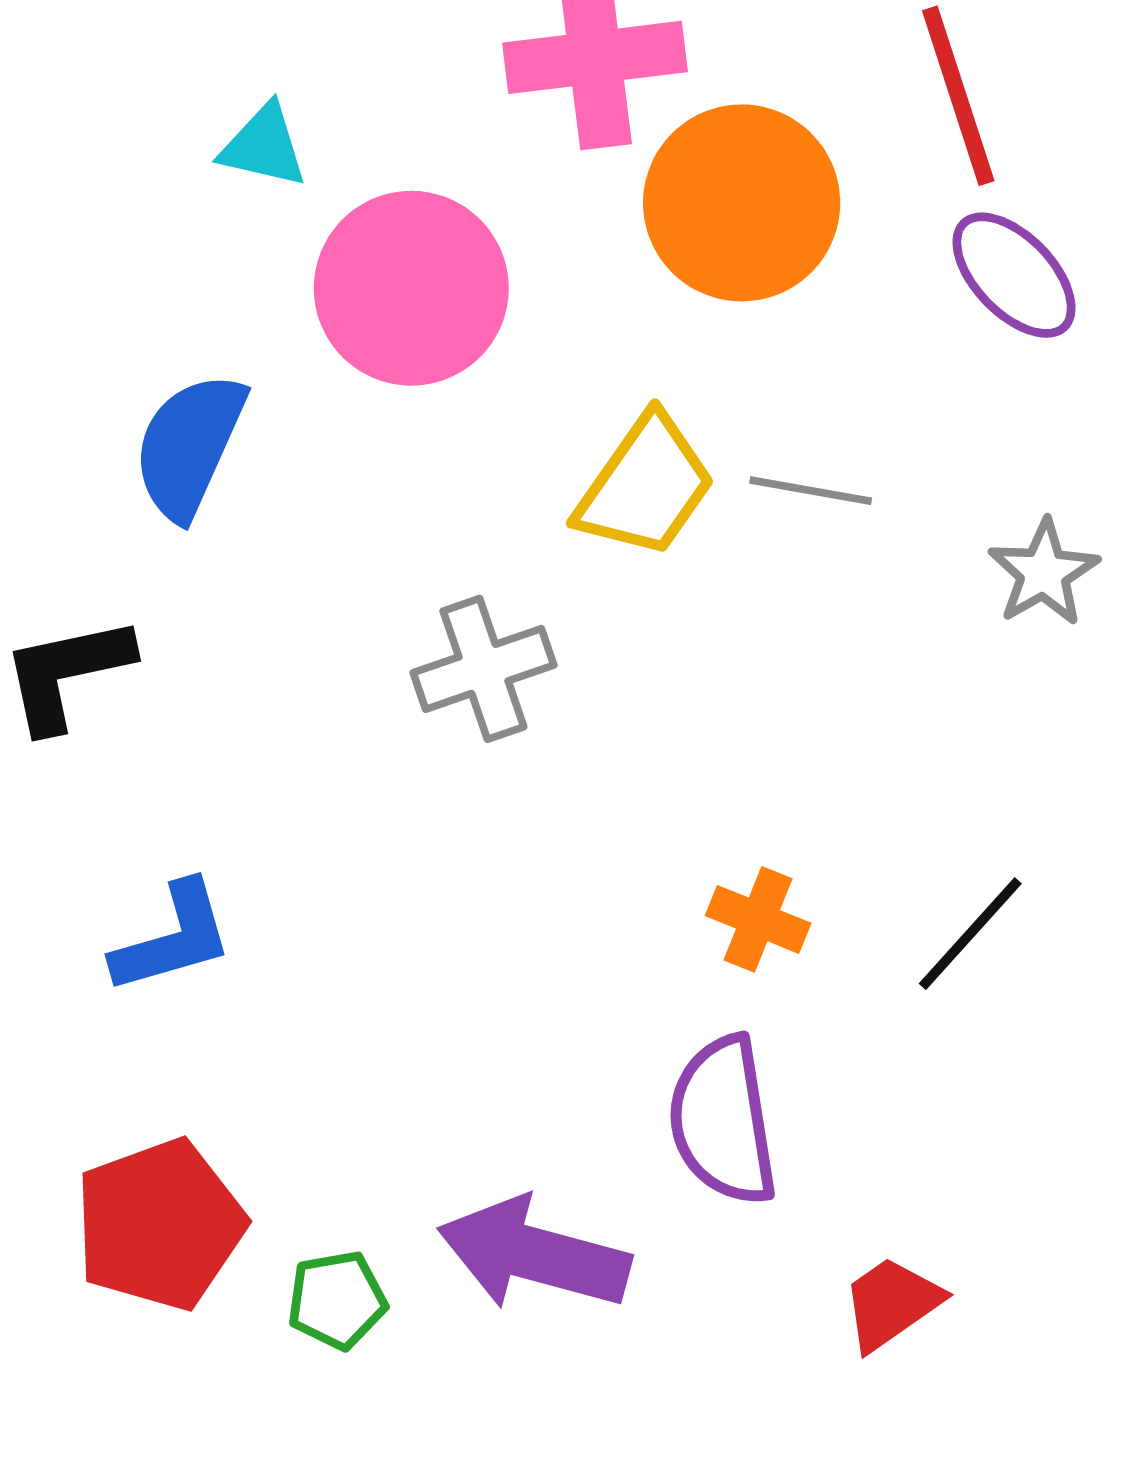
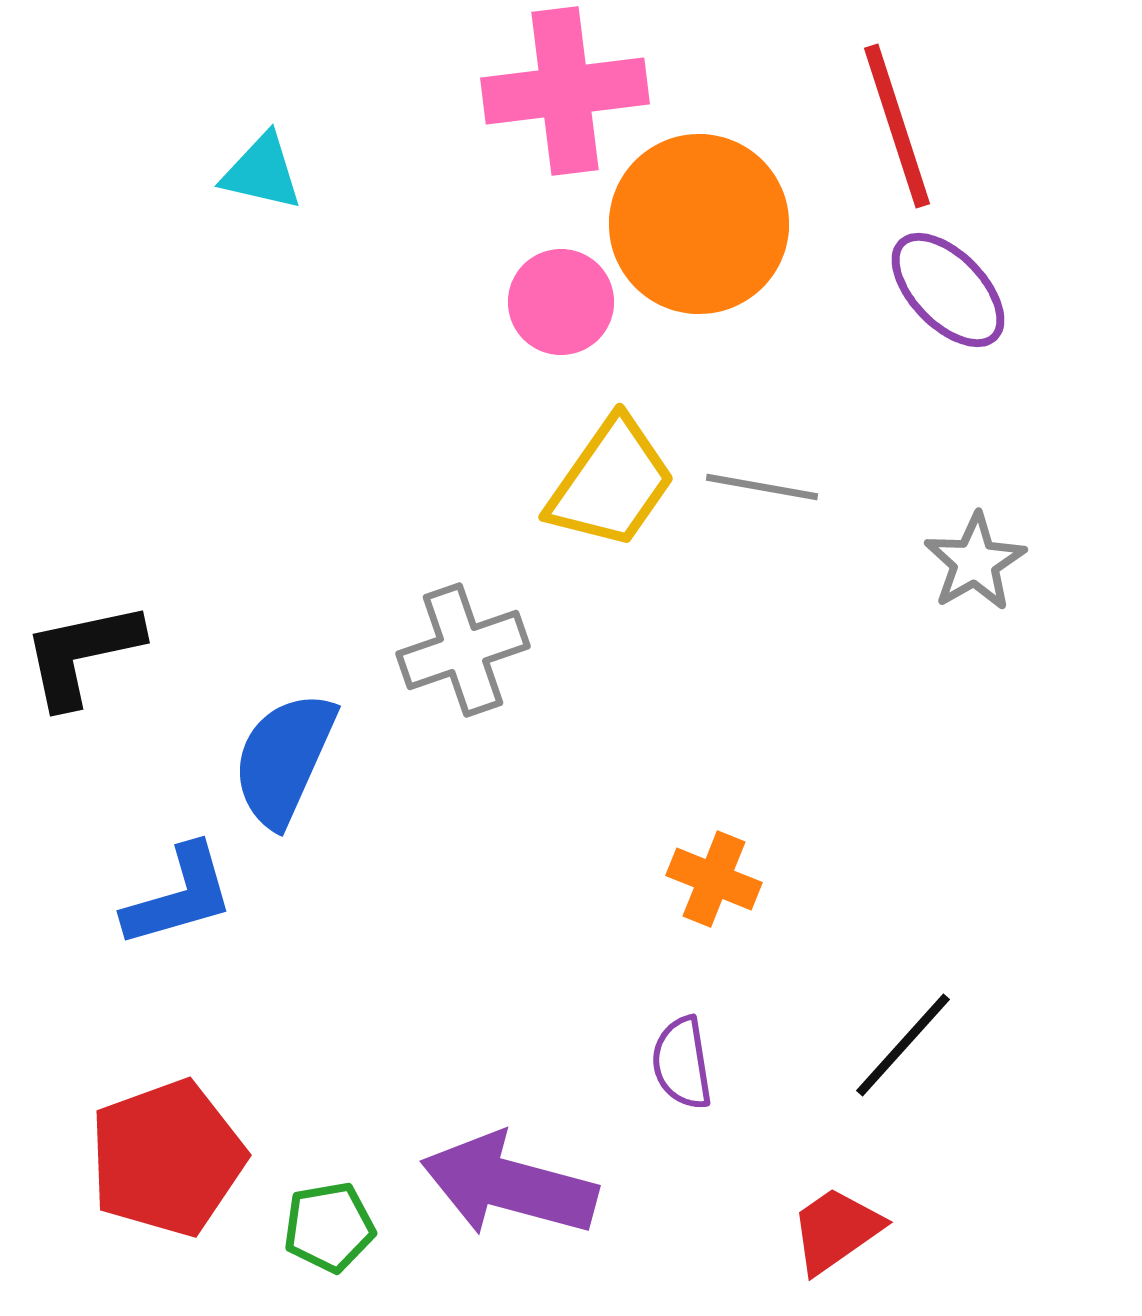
pink circle: (411, 288) -> (561, 302), moved, size x0.6
blue semicircle: (189, 446) -> (284, 759), moved
black line: (970, 934) -> (903, 1045), moved
purple semicircle: (723, 1121) -> (682, 1063), size x0.6

